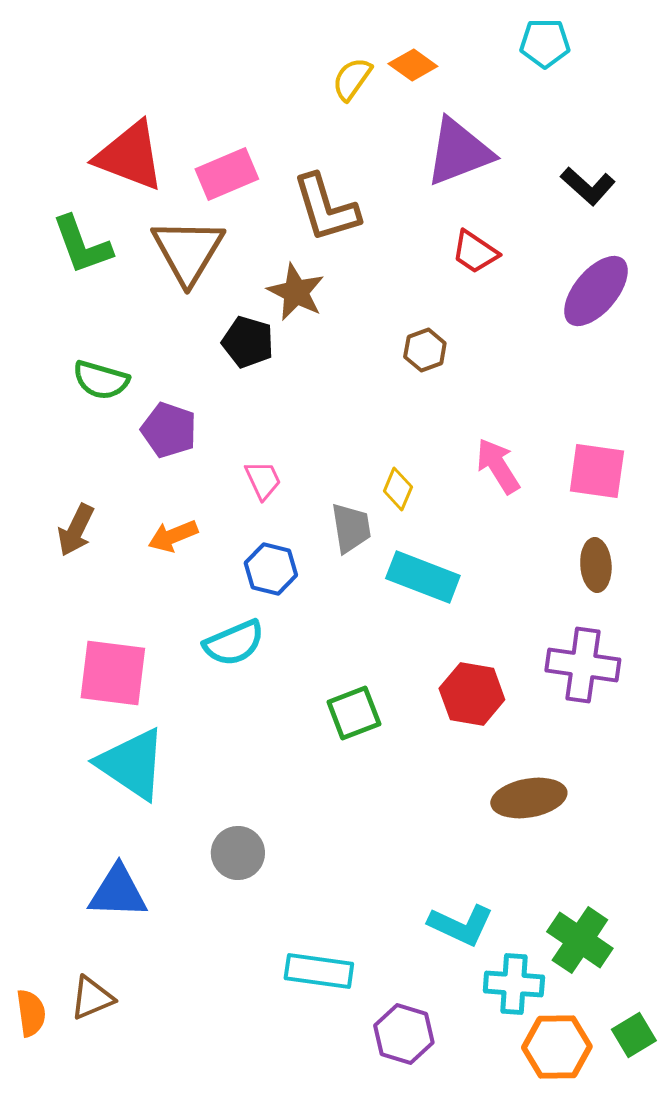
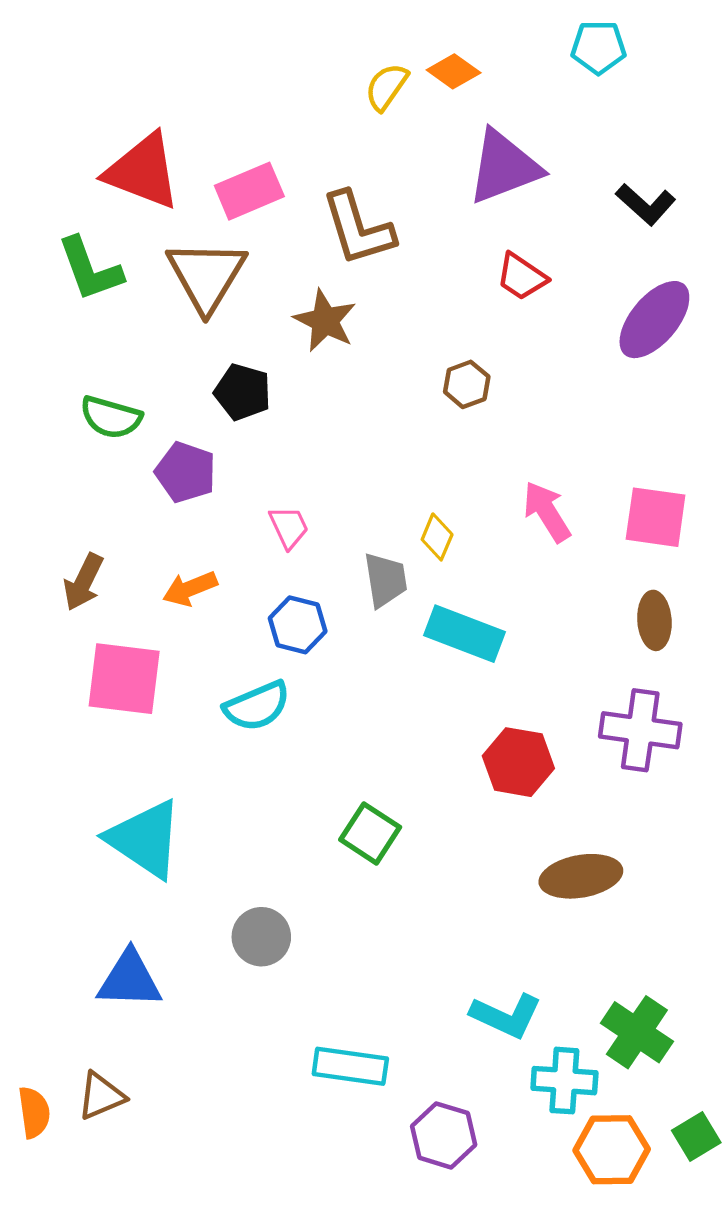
black pentagon: (248, 342) -> (243, 392), moved
pink square: (113, 673) -> (124, 679), moved
green square: (354, 713) -> (370, 833), moved, turned -36

